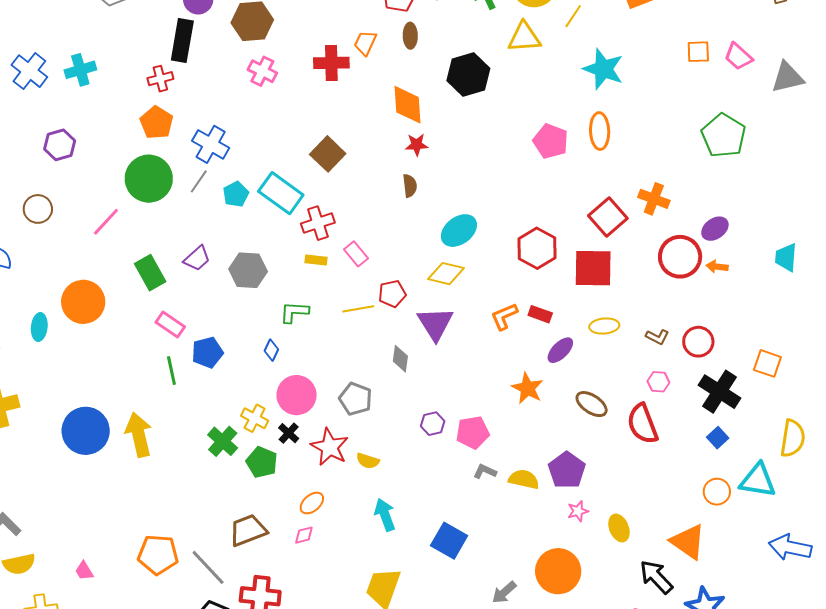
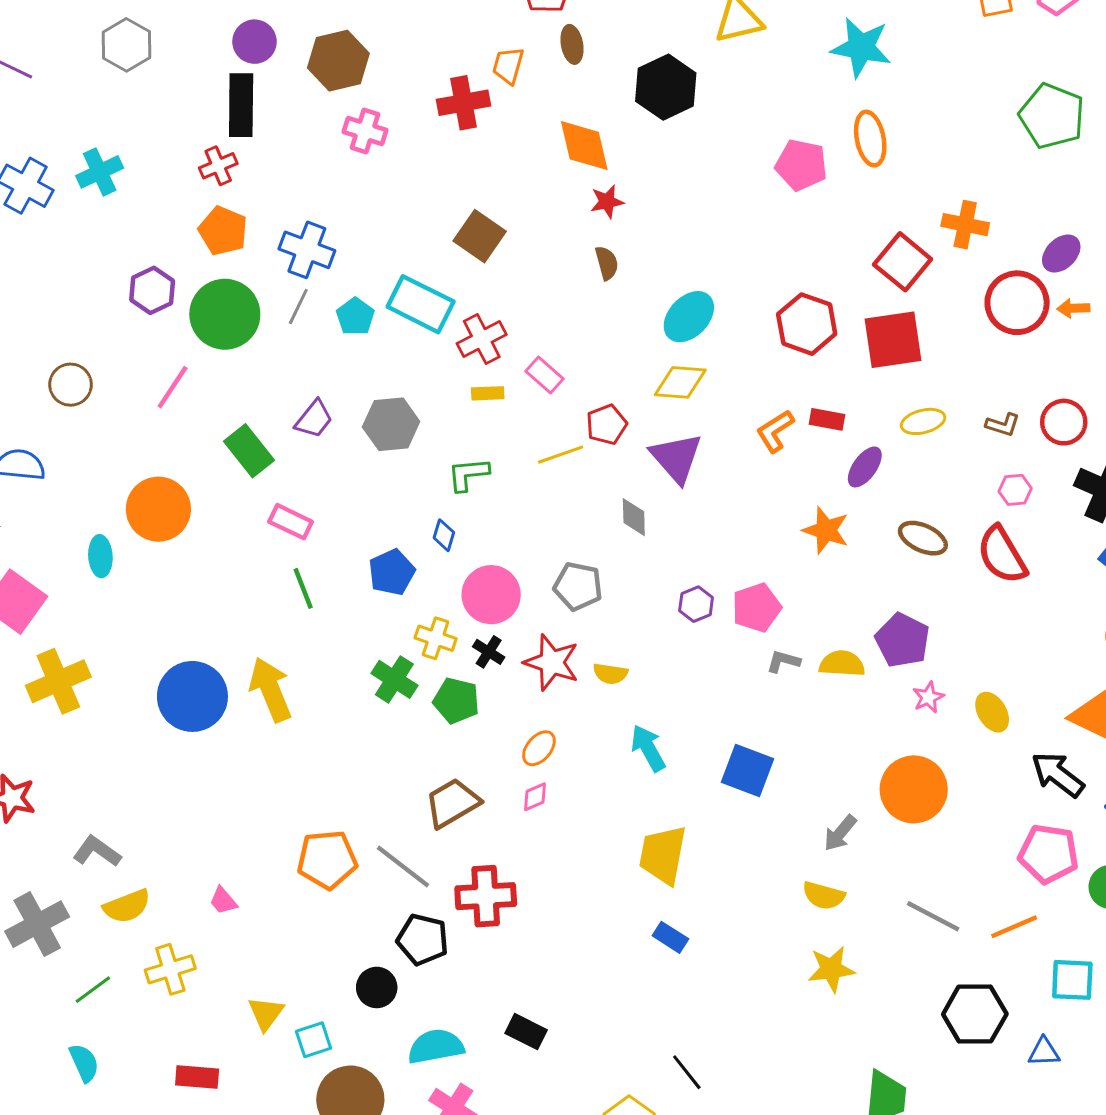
purple hexagon: (60, 145) -> (152, 290), moved
blue pentagon: (207, 352) -> (392, 572), moved

